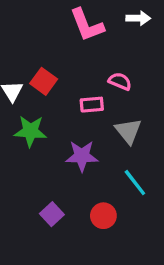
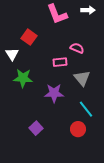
red square: (44, 81) -> (29, 37), moved
red circle: (103, 216) -> (78, 129), moved

